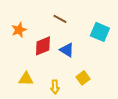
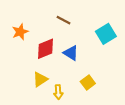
cyan square: (100, 32) -> (106, 34), turned 36
yellow triangle: (26, 79) -> (40, 79), moved, turned -35

